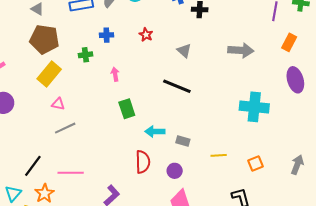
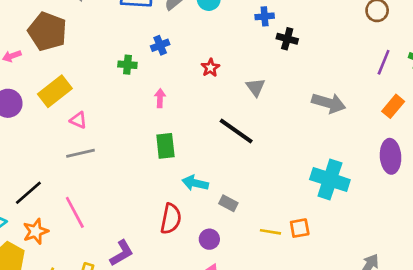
blue cross: (107, 35) -> (160, 45), turned -32
red star: (146, 35) -> (210, 68), moved
brown pentagon: (44, 39) -> (47, 31), moved
yellow rectangle: (49, 74) -> (55, 91), moved
orange square: (255, 163) -> (300, 228), moved
pink line: (71, 173) -> (75, 212), turned 50

